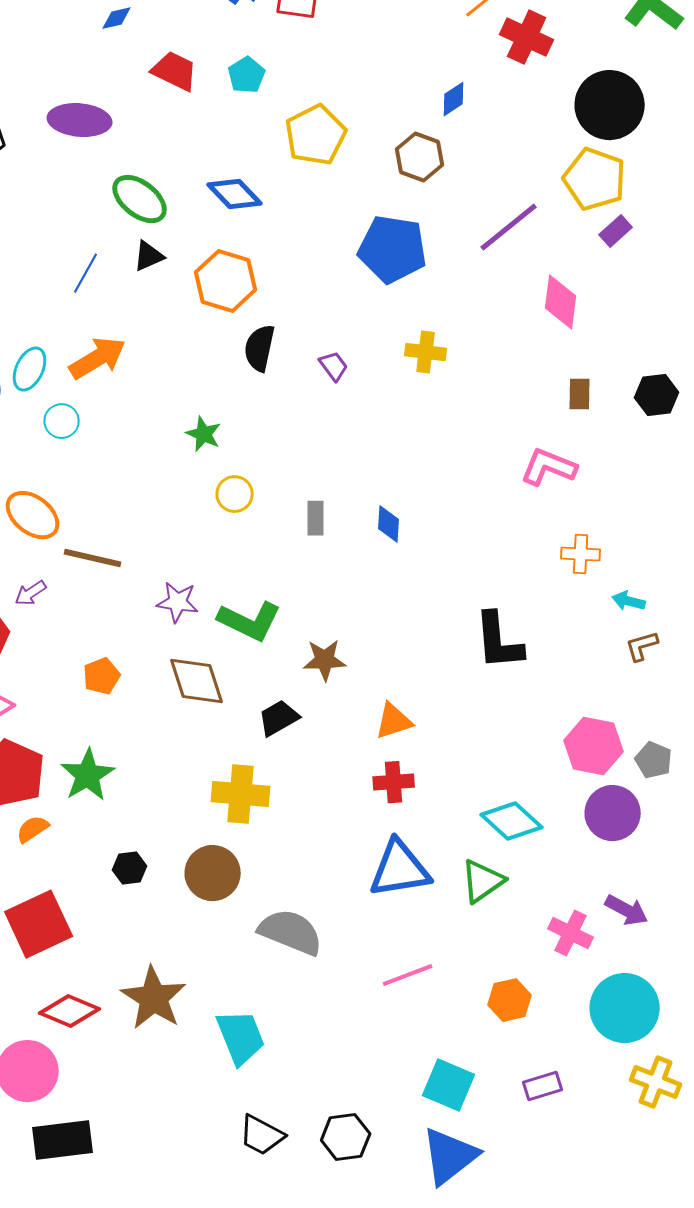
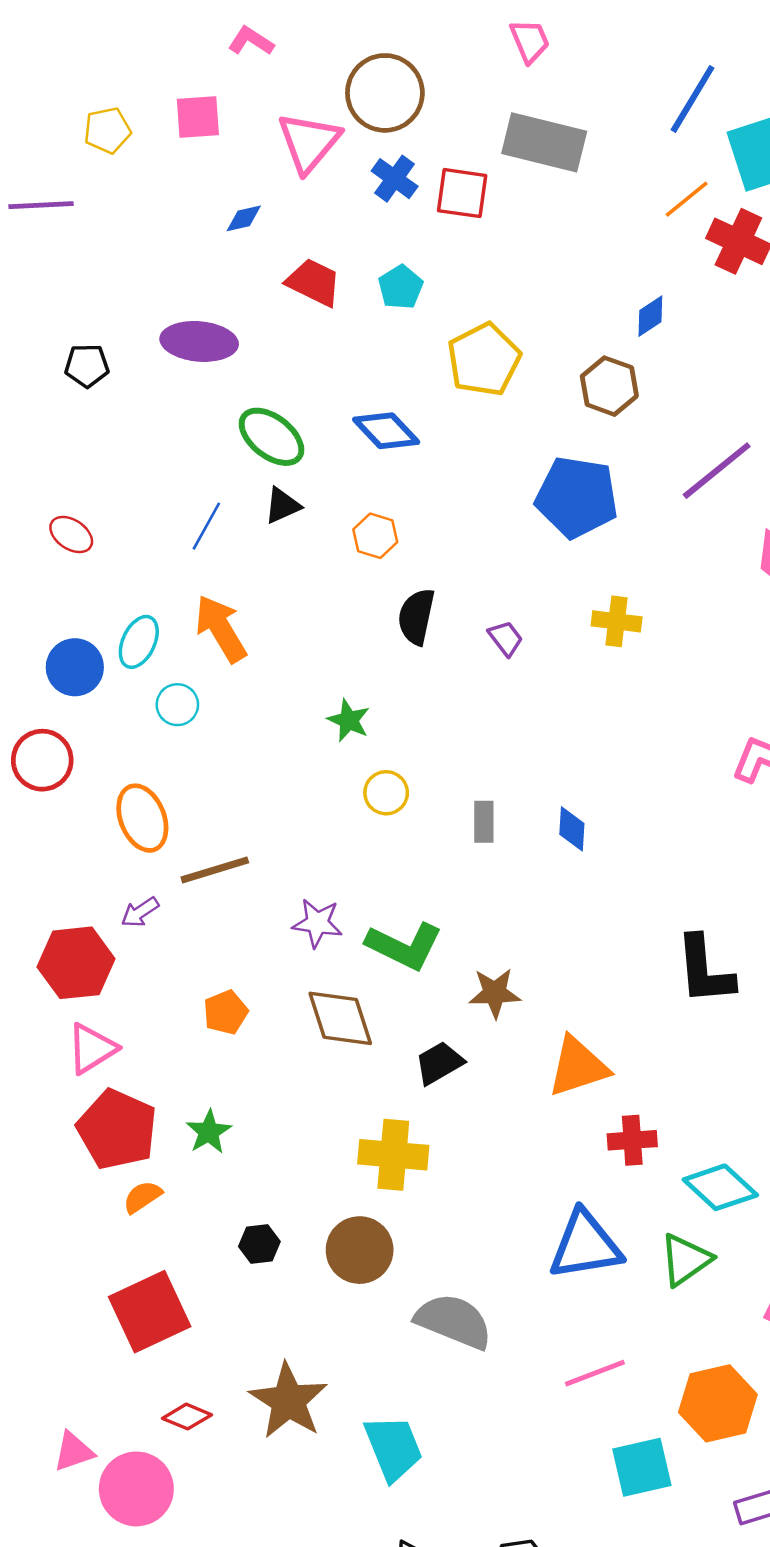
orange hexagon: (226, 281) -> (375, 536), size x0.6
orange arrow: (98, 358) -> (221, 629), turned -90
orange ellipse: (33, 515) -> (142, 818), turned 30
brown line: (93, 558) -> (215, 870), turned -30
orange triangle: (394, 721) -> (578, 1067), size x1.4
green star: (88, 775) -> (209, 1132), size x0.7
red cross: (394, 782) -> (632, 1140), moved
orange hexagon: (510, 1000) -> (718, 1403), size x1.5
red diamond: (70, 1011) -> (187, 1417), size x0.7
cyan square: (449, 1085) -> (642, 1467), moved, turned -36

